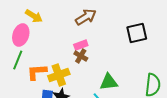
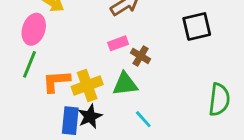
brown cross: (81, 56) -> (141, 56), moved
green triangle: (109, 82) -> (125, 84), moved

